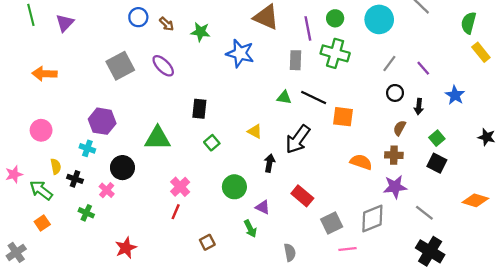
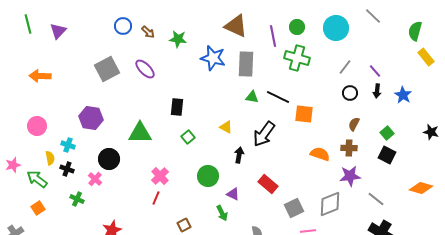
gray rectangle: (295, 60) -> (246, 64), moved, size x1.4
black arrow: (419, 107) -> (377, 91), moved
cyan cross: (87, 148) -> (68, 145), moved

